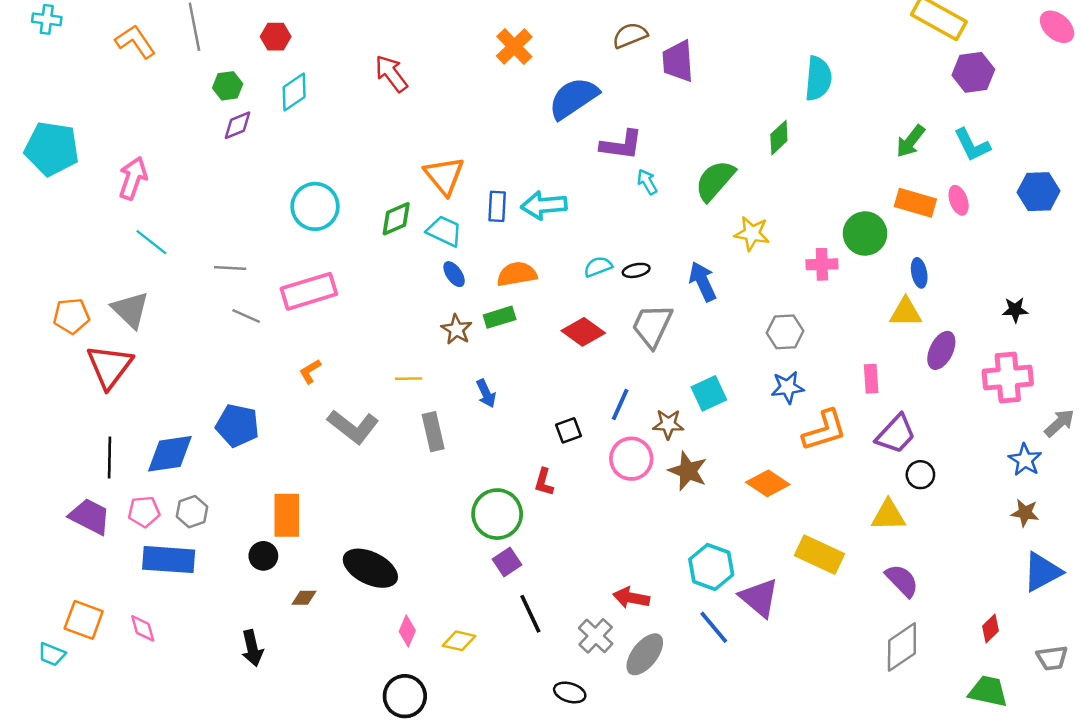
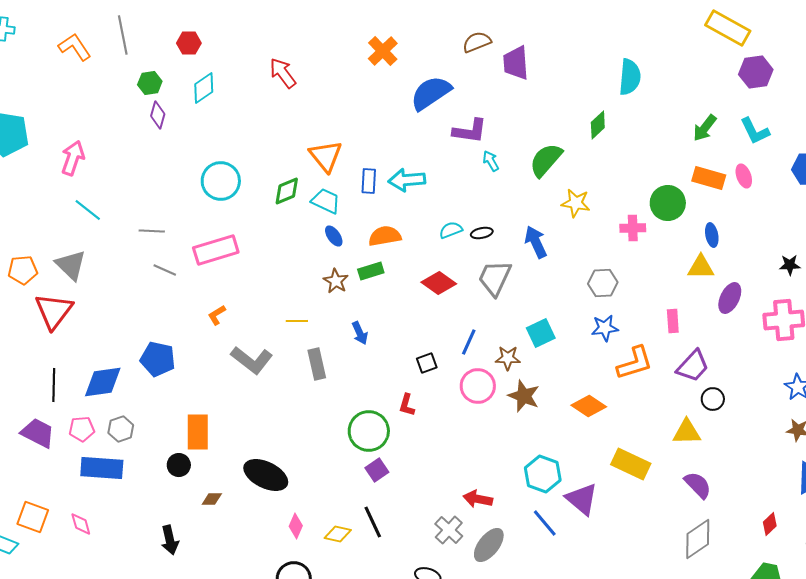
purple diamond: (237, 125) -> (158, 115), turned -52
black line: (530, 614) -> (373, 522), moved

